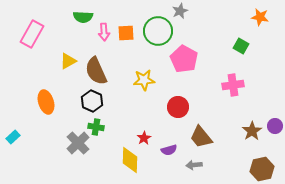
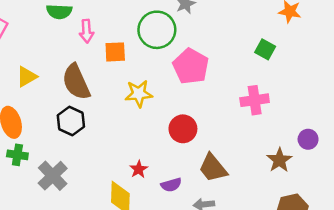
orange square: (126, 33) -> (115, 52), moved
yellow triangle: (68, 61) -> (27, 77), moved
purple circle: (275, 126) -> (308, 139), moved
green cross: (96, 127) -> (17, 155), moved

